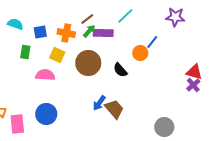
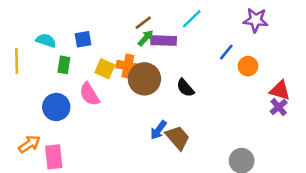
cyan semicircle: (15, 24) -> (46, 41), moved
orange cross: (66, 33) -> (128, 66), moved
orange circle: (140, 53) -> (248, 66), moved
pink semicircle: (45, 75) -> (89, 94), turned -126
blue circle: (46, 114) -> (56, 107), moved

